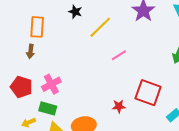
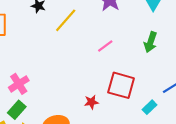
pink line: (119, 55) -> (105, 46), moved
green rectangle: (48, 108) -> (17, 110), turned -60

